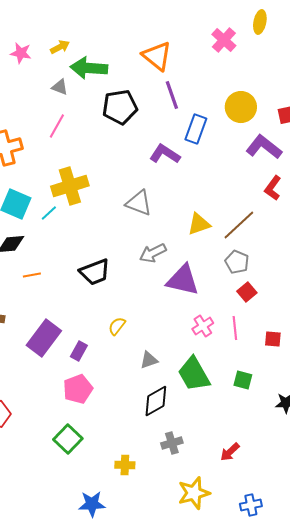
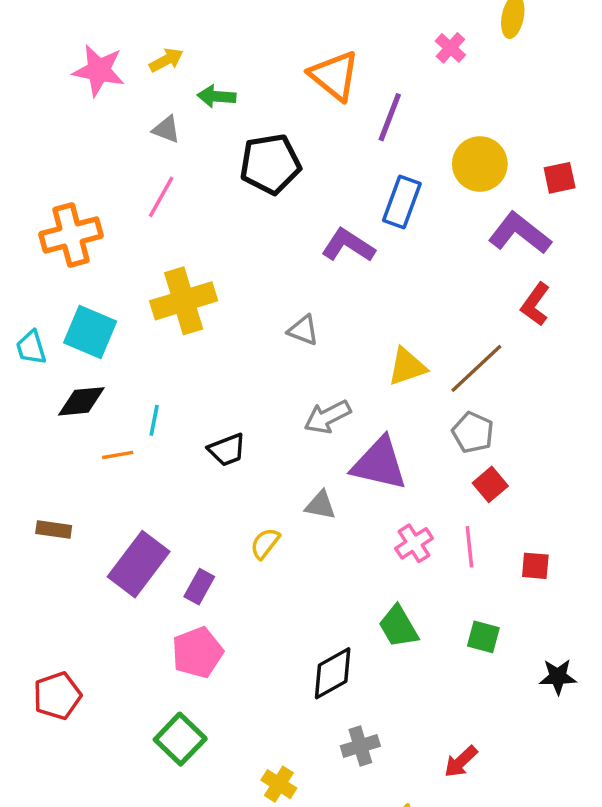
pink cross: (224, 40) -> (450, 48), size x0.7
pink star: (21, 53) -> (99, 70), size x1.4
green arrow: (89, 68) -> (217, 96), size x0.6
purple line: (172, 95) -> (390, 117), moved, turned 40
gray triangle: (139, 203) -> (303, 330), size x0.7
cyan line: (49, 213) -> (154, 420), moved, turned -36
black trapezoid: (95, 272) -> (227, 450), size x0.7
gray triangle: (149, 360) -> (320, 505), moved, turned 30
green trapezoid: (194, 374) -> (398, 626), size x0.7
yellow cross: (125, 465) -> (279, 784), turned 30

